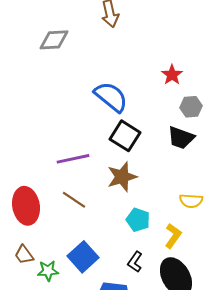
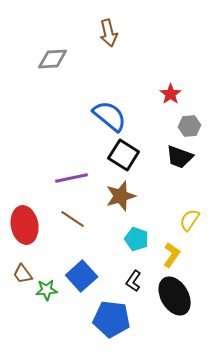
yellow semicircle: (191, 201) -> (190, 220), turned 120

